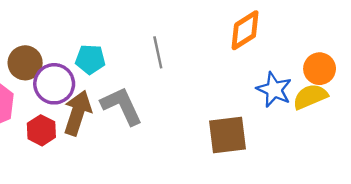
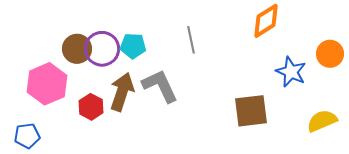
purple circle: (54, 84) -> (102, 49), moved
yellow semicircle: (310, 97) -> (322, 121), moved

